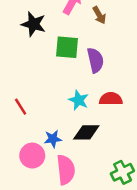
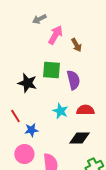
black star: (34, 24) -> (27, 83), moved
black diamond: (86, 132) -> (79, 138), moved
blue star: (53, 139) -> (31, 130), moved

